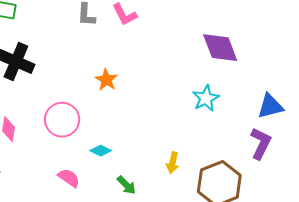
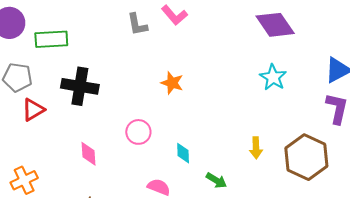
pink circle: (62, 120) -> (138, 132), size x0.7
cyan diamond: (101, 151) -> (183, 153), turned 75

